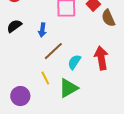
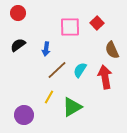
brown semicircle: (108, 18) -> (112, 50), moved
cyan semicircle: (74, 62) -> (80, 70), moved
yellow line: (45, 78) -> (49, 97), turned 56

